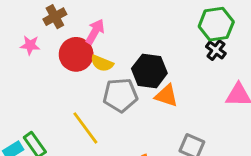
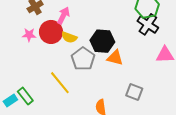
pink star: (30, 45) -> (29, 35), moved
black cross: (216, 50) -> (148, 24), size x1.5
gray pentagon: (120, 95) -> (83, 59), turned -30

